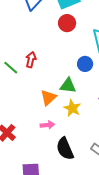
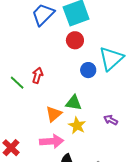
blue circle: (85, 64) -> (88, 70), moved
pink arrow: (47, 125) -> (52, 141), size x1.6

